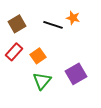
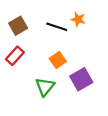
orange square: (38, 56) -> (58, 60), moved

